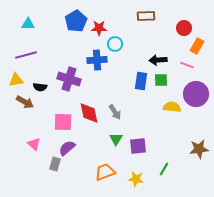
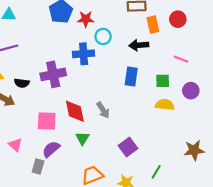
orange rectangle: (197, 46) -> (153, 25), moved, turned -42
black arrow: (158, 60) -> (139, 45), moved
purple cross: (69, 79) -> (53, 74), turned -30
green square: (161, 80) -> (163, 81), moved
purple circle: (196, 94) -> (191, 91), size x0.6
green triangle: (116, 139) -> (82, 138), moved
purple square: (138, 146) -> (128, 147), turned -30

